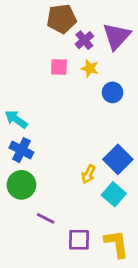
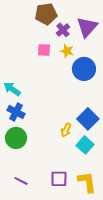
blue circle: (113, 92) -> (84, 69), size x1.5
purple line: (46, 218) -> (21, 181), moved

